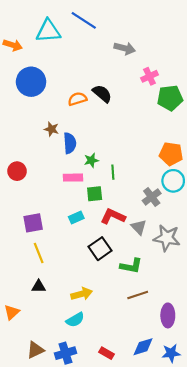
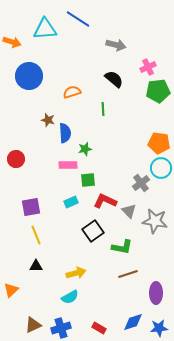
pink cross: (150, 76) -> (148, 67), moved
black semicircle: (102, 94) -> (114, 79), moved
green line: (113, 172) -> (103, 109), moved

